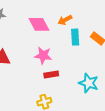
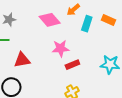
cyan rectangle: (75, 37) -> (87, 24), turned 35

